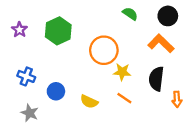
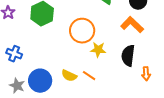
blue circle: (56, 91) -> (40, 81), moved, size x1.5
orange line: (124, 98) -> (89, 76), moved

